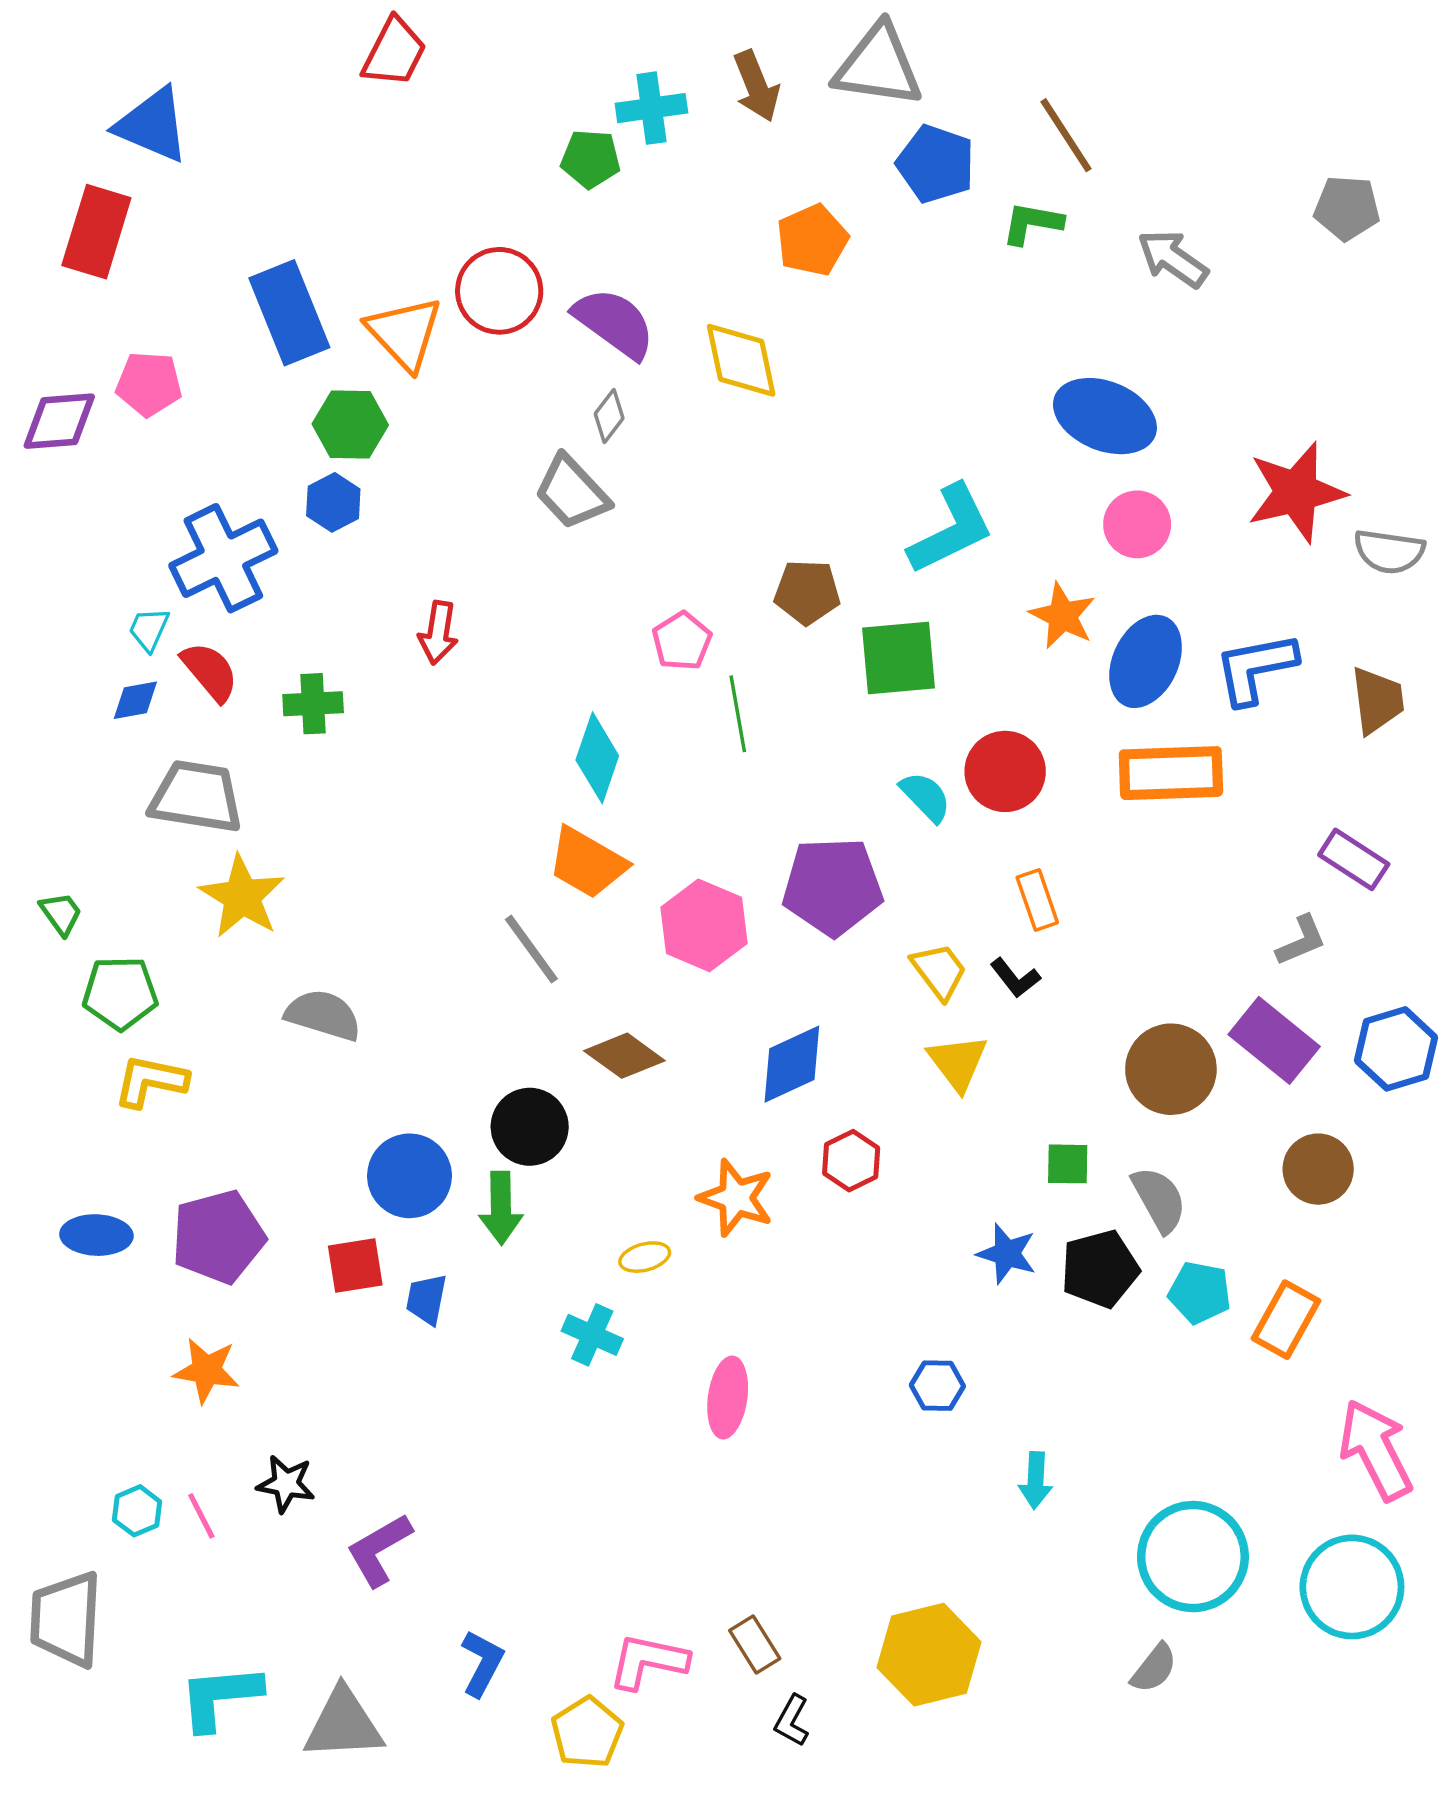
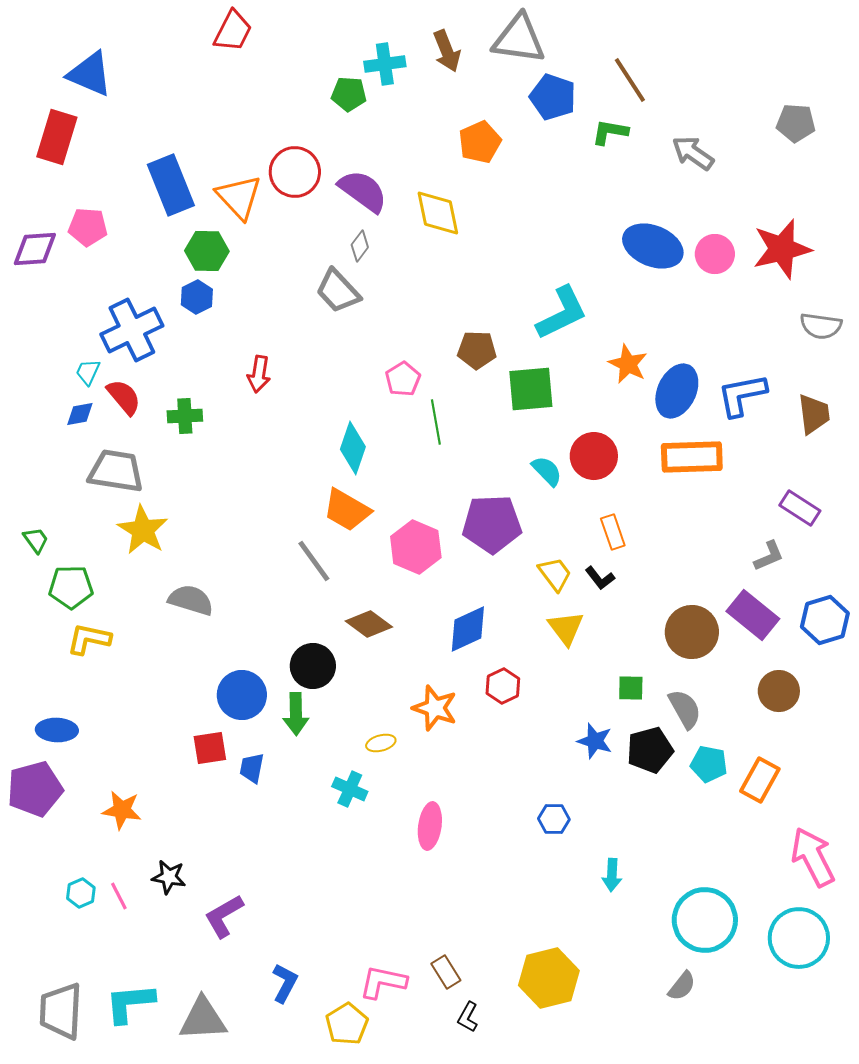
red star: (1296, 492) -> (782, 249), moved
pink circle: (1137, 524) -> (715, 254), moved
purple pentagon: (218, 1237) -> (35, 789), moved
gray trapezoid: (66, 1619) -> (61, 1011), moved

